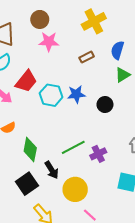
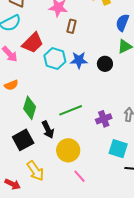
brown rectangle: (87, 57) -> (71, 26), moved, turned -56
black circle: (105, 104) -> (105, 64), moved
purple cross: (98, 154) -> (104, 119), moved

